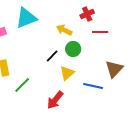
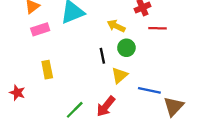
black line: (52, 56) -> (102, 56), turned -56
brown triangle: (114, 69) -> (174, 106), moved
green line: (22, 85) -> (75, 110), moved

